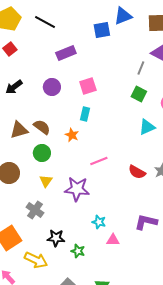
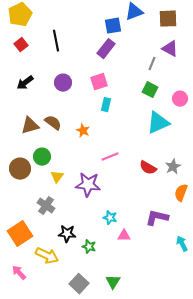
black line: (45, 22) -> (56, 41), moved, turned 50
purple rectangle: (66, 53) -> (106, 49), moved, turned -30
cyan rectangle: (85, 114) -> (106, 105), moved
cyan triangle: (147, 127) -> (158, 123), size x1.4
green circle: (42, 153) -> (42, 157), moved

